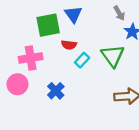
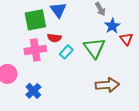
pink cross: (31, 58) -> (35, 50), moved
blue cross: (56, 91) -> (33, 91), moved

